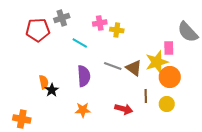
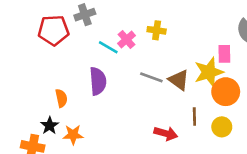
pink cross: (100, 23) -> (127, 39), moved, turned -32
purple semicircle: (84, 76) -> (98, 81), moved
black star: (52, 90) -> (50, 126), moved
orange star: (83, 110) -> (73, 135), moved

